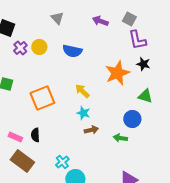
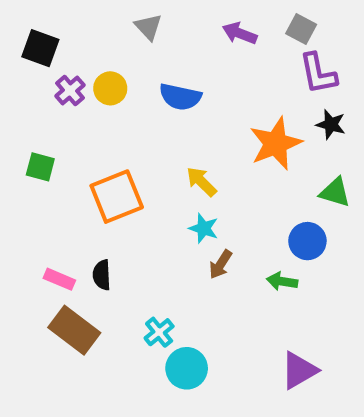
brown arrow: (91, 130) -> (221, 264), turned 136

